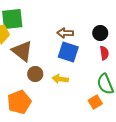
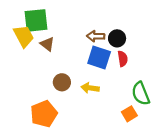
black circle: (100, 33) -> (117, 38), moved
brown triangle: (22, 51) -> (47, 44), moved, size x0.6
red semicircle: (104, 53) -> (123, 59), moved

